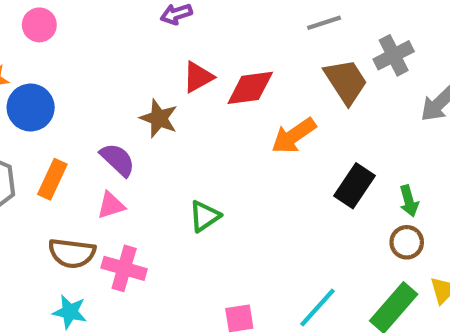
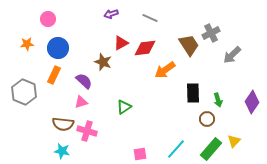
gray line: (324, 23) -> (150, 18), moved, turned 42
blue circle: (31, 107) -> (58, 48), moved
orange rectangle: (52, 179) -> (54, 75), moved
black rectangle: (355, 186) -> (193, 93), turned -36
brown circle: (407, 242) -> (207, 119), moved

